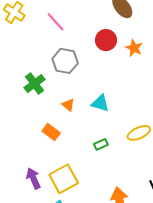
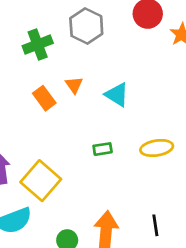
orange rectangle: (51, 132) -> (44, 98), moved
yellow square: (64, 179) -> (41, 181), turned -36

